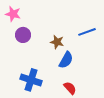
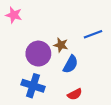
purple circle: (23, 35) -> (38, 54), moved, size x1.5
red semicircle: (70, 88) -> (75, 94), turned 104

